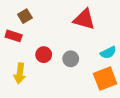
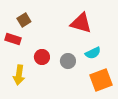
cyan semicircle: (108, 53) -> (93, 53), moved

